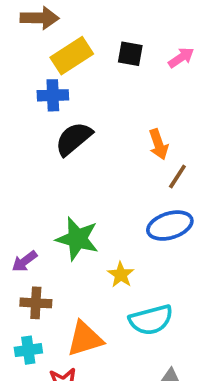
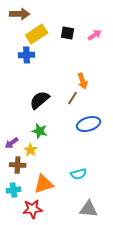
black semicircle: (74, 139) -> (40, 100), moved
brown line: (177, 176) -> (73, 98), moved
green star: (77, 239) -> (40, 131), size x0.7
yellow star: (121, 275) -> (31, 150), moved
cyan semicircle: (151, 320) -> (79, 174), size x0.7

